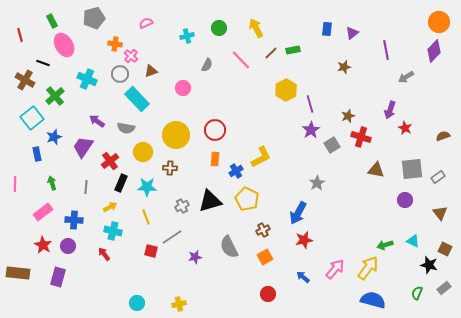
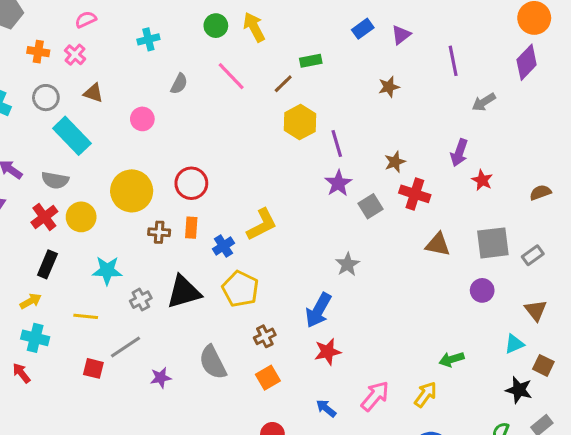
green circle: (219, 28) -> (216, 26), moved
blue rectangle: (327, 29) -> (363, 29), turned 48
brown line: (271, 53) -> (283, 84), moved
pink cross: (131, 56) -> (75, 55), moved
brown triangle: (151, 71) -> (93, 93), turned 40
red cross: (110, 161) -> (44, 217), moved
brown cross: (170, 168) -> (159, 232), moved
cyan star: (147, 187) -> (107, 271), moved
yellow line: (146, 217) -> (86, 316), turned -63
cyan triangle: (413, 241) -> (514, 344), moved, turned -48
yellow arrow: (368, 268) -> (426, 395), size x0.7

